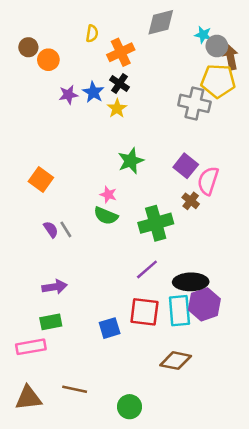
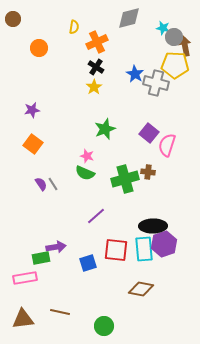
brown circle: (28, 47) -> (13, 19), moved
blue star: (93, 92) -> (135, 74), moved
purple star: (68, 95) -> (32, 110), moved
brown cross: (191, 201) -> (148, 172), moved, turned -32
purple line: (147, 269) -> (96, 216), moved
purple arrow: (55, 287) -> (56, 247), moved

